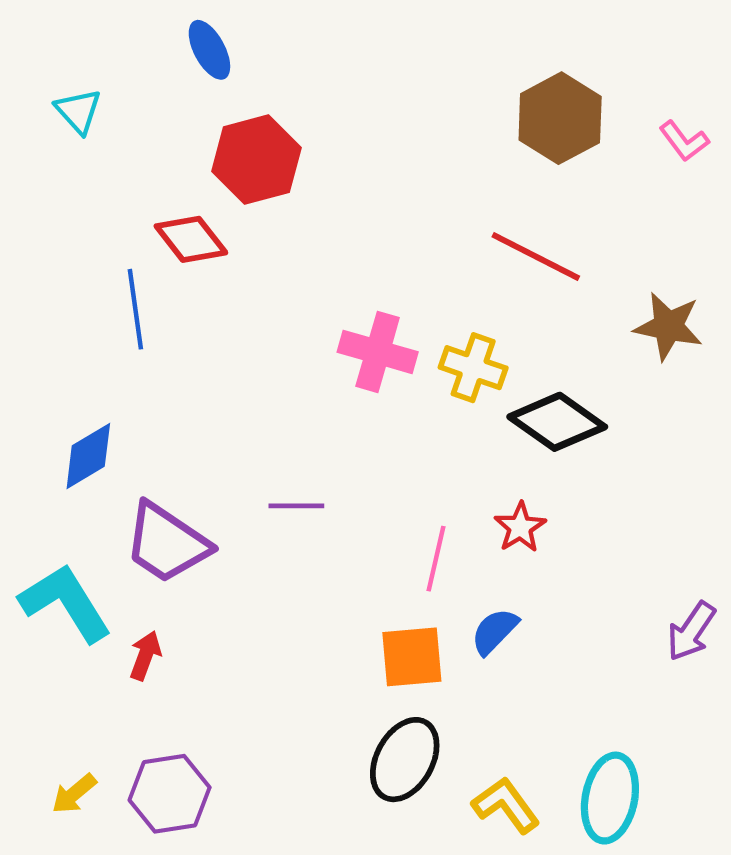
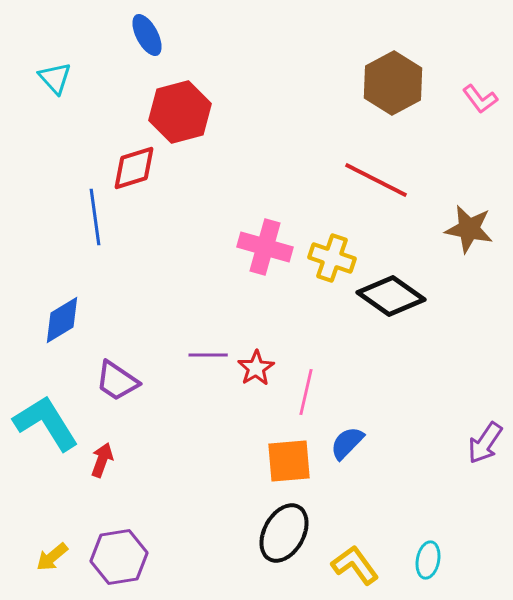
red diamond: (191, 239) -> (134, 168), turned -69
red star: (520, 527) -> (256, 368), moved
purple trapezoid: (167, 543) -> (117, 381), size x0.7
cyan ellipse: (610, 798) -> (428, 560), size x0.6

